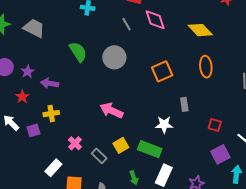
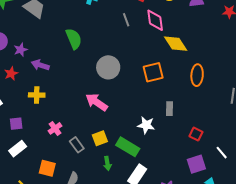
yellow diamond: (200, 30) -> (176, 44), moved
gray circle: (114, 57) -> (108, 67), moved
purple square: (34, 130) -> (16, 124), moved
white rectangle: (53, 168) -> (18, 149), moved
green arrow: (134, 178) -> (107, 163), moved

